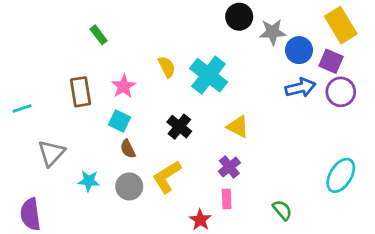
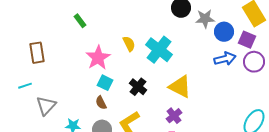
pink star: (124, 86) -> (98, 58), size x1.4
brown rectangle: (81, 92) -> (37, 53), moved
cyan line: (22, 109) -> (25, 86), moved
cyan square: (119, 121) -> (105, 83), moved
yellow triangle: (238, 127) -> (180, 87), size x1.4

